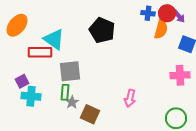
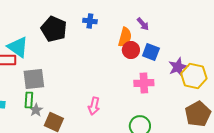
blue cross: (148, 13) -> (90, 21), moved
red circle: (167, 13) -> (131, 50), moved
black pentagon: (102, 30) -> (54, 29), moved

